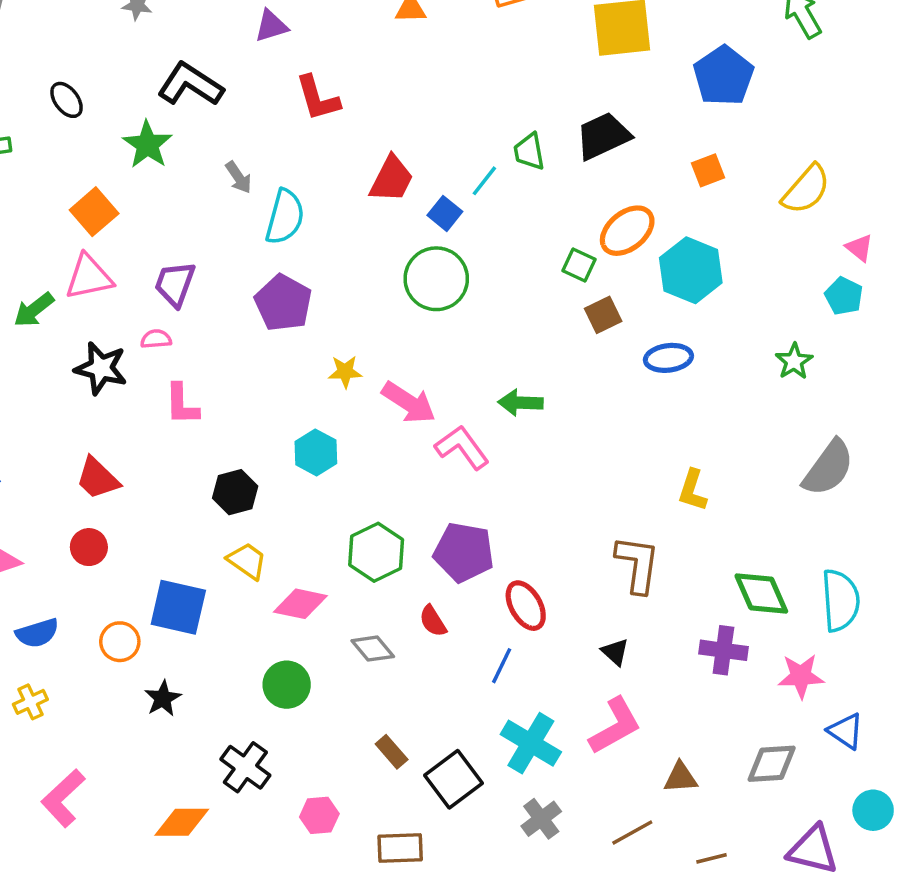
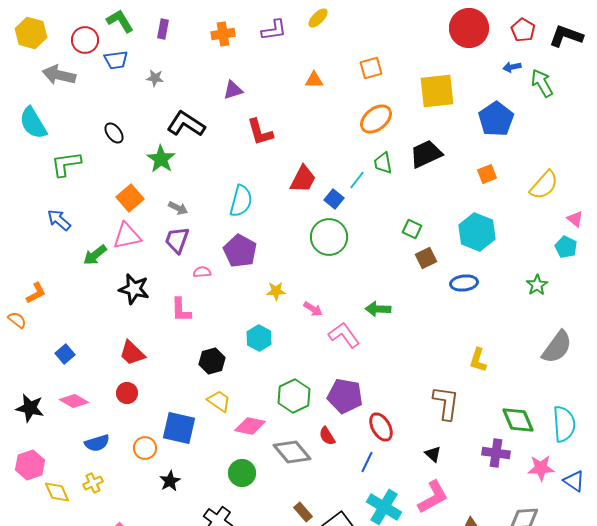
gray arrow: (239, 177) -> (178, 208), moved, turned -30
orange ellipse: (627, 231) -> (376, 119), moved
pink semicircle: (156, 339) -> (202, 272), moved
pink arrow: (409, 403) -> (313, 309), size x0.6
gray diamond: (373, 649) -> (292, 452), size x1.5
blue triangle: (846, 731) -> (574, 481), moved

